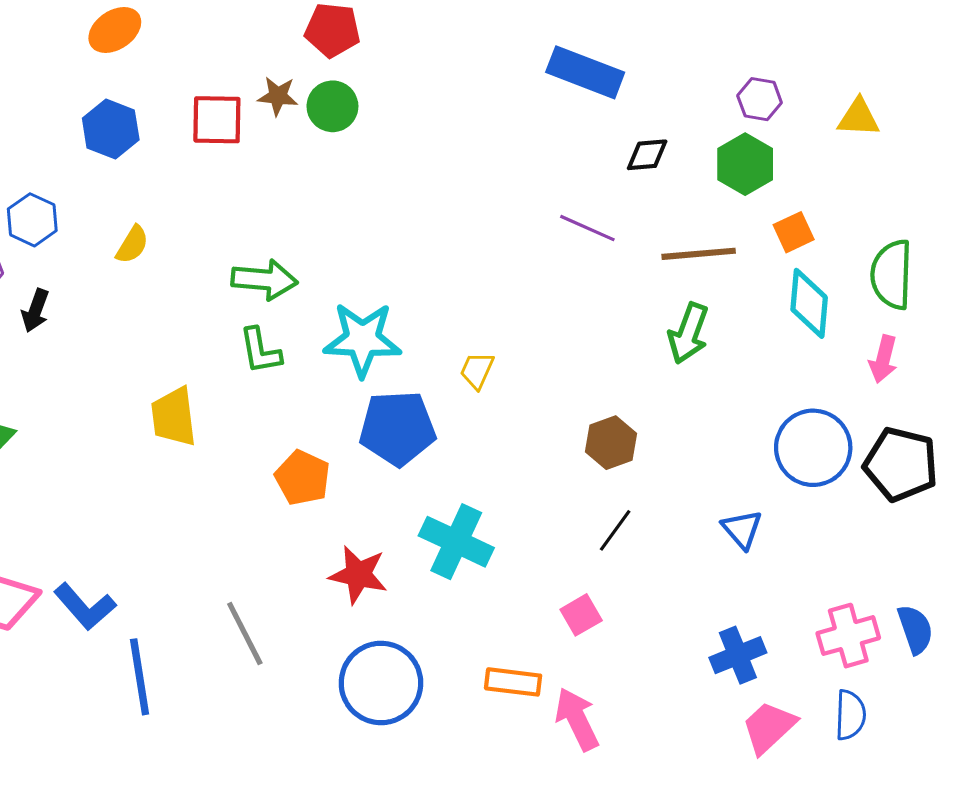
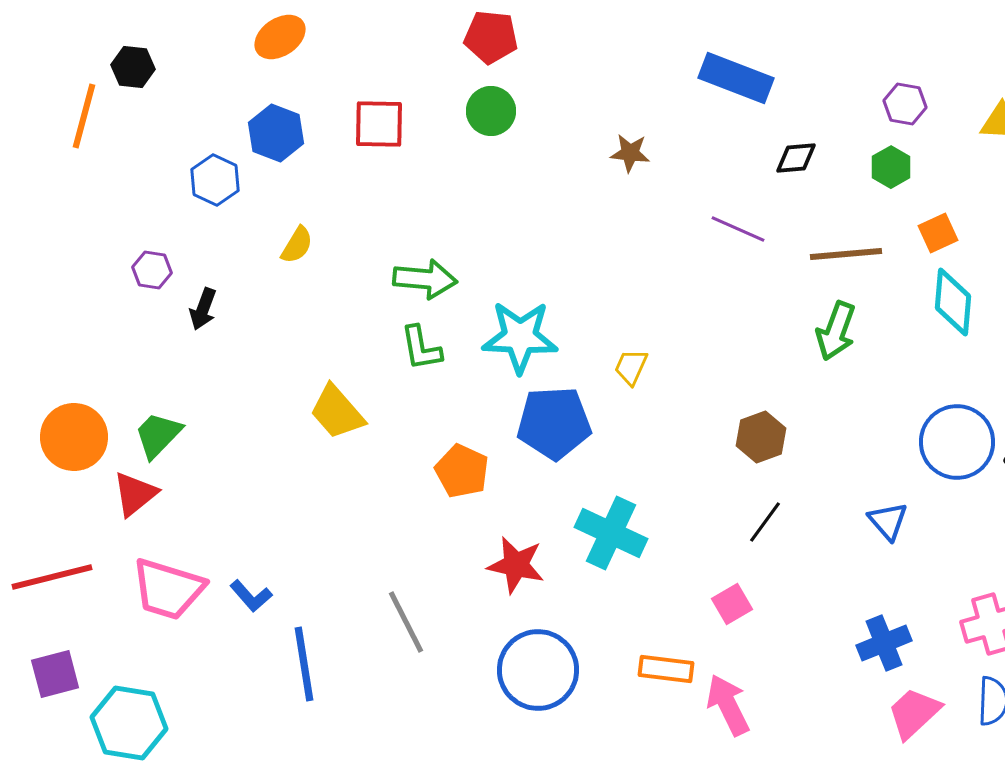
brown star: (278, 96) -> (630, 153), moved
green hexagon: (745, 164) -> (891, 167), size x0.7
blue hexagon: (32, 220) -> (215, 180), moved
yellow trapezoid: (174, 417) -> (337, 412), turned -34
blue L-shape: (85, 607) -> (251, 596), size x0.7

